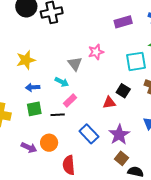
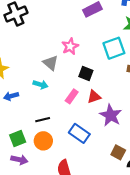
black square: (123, 91) -> (86, 74), moved
pink rectangle: (70, 100) -> (72, 96), moved
green square: (34, 109) -> (18, 138), moved
purple star: (119, 135) -> (111, 115), moved
orange circle: (49, 143) -> (43, 141), moved

